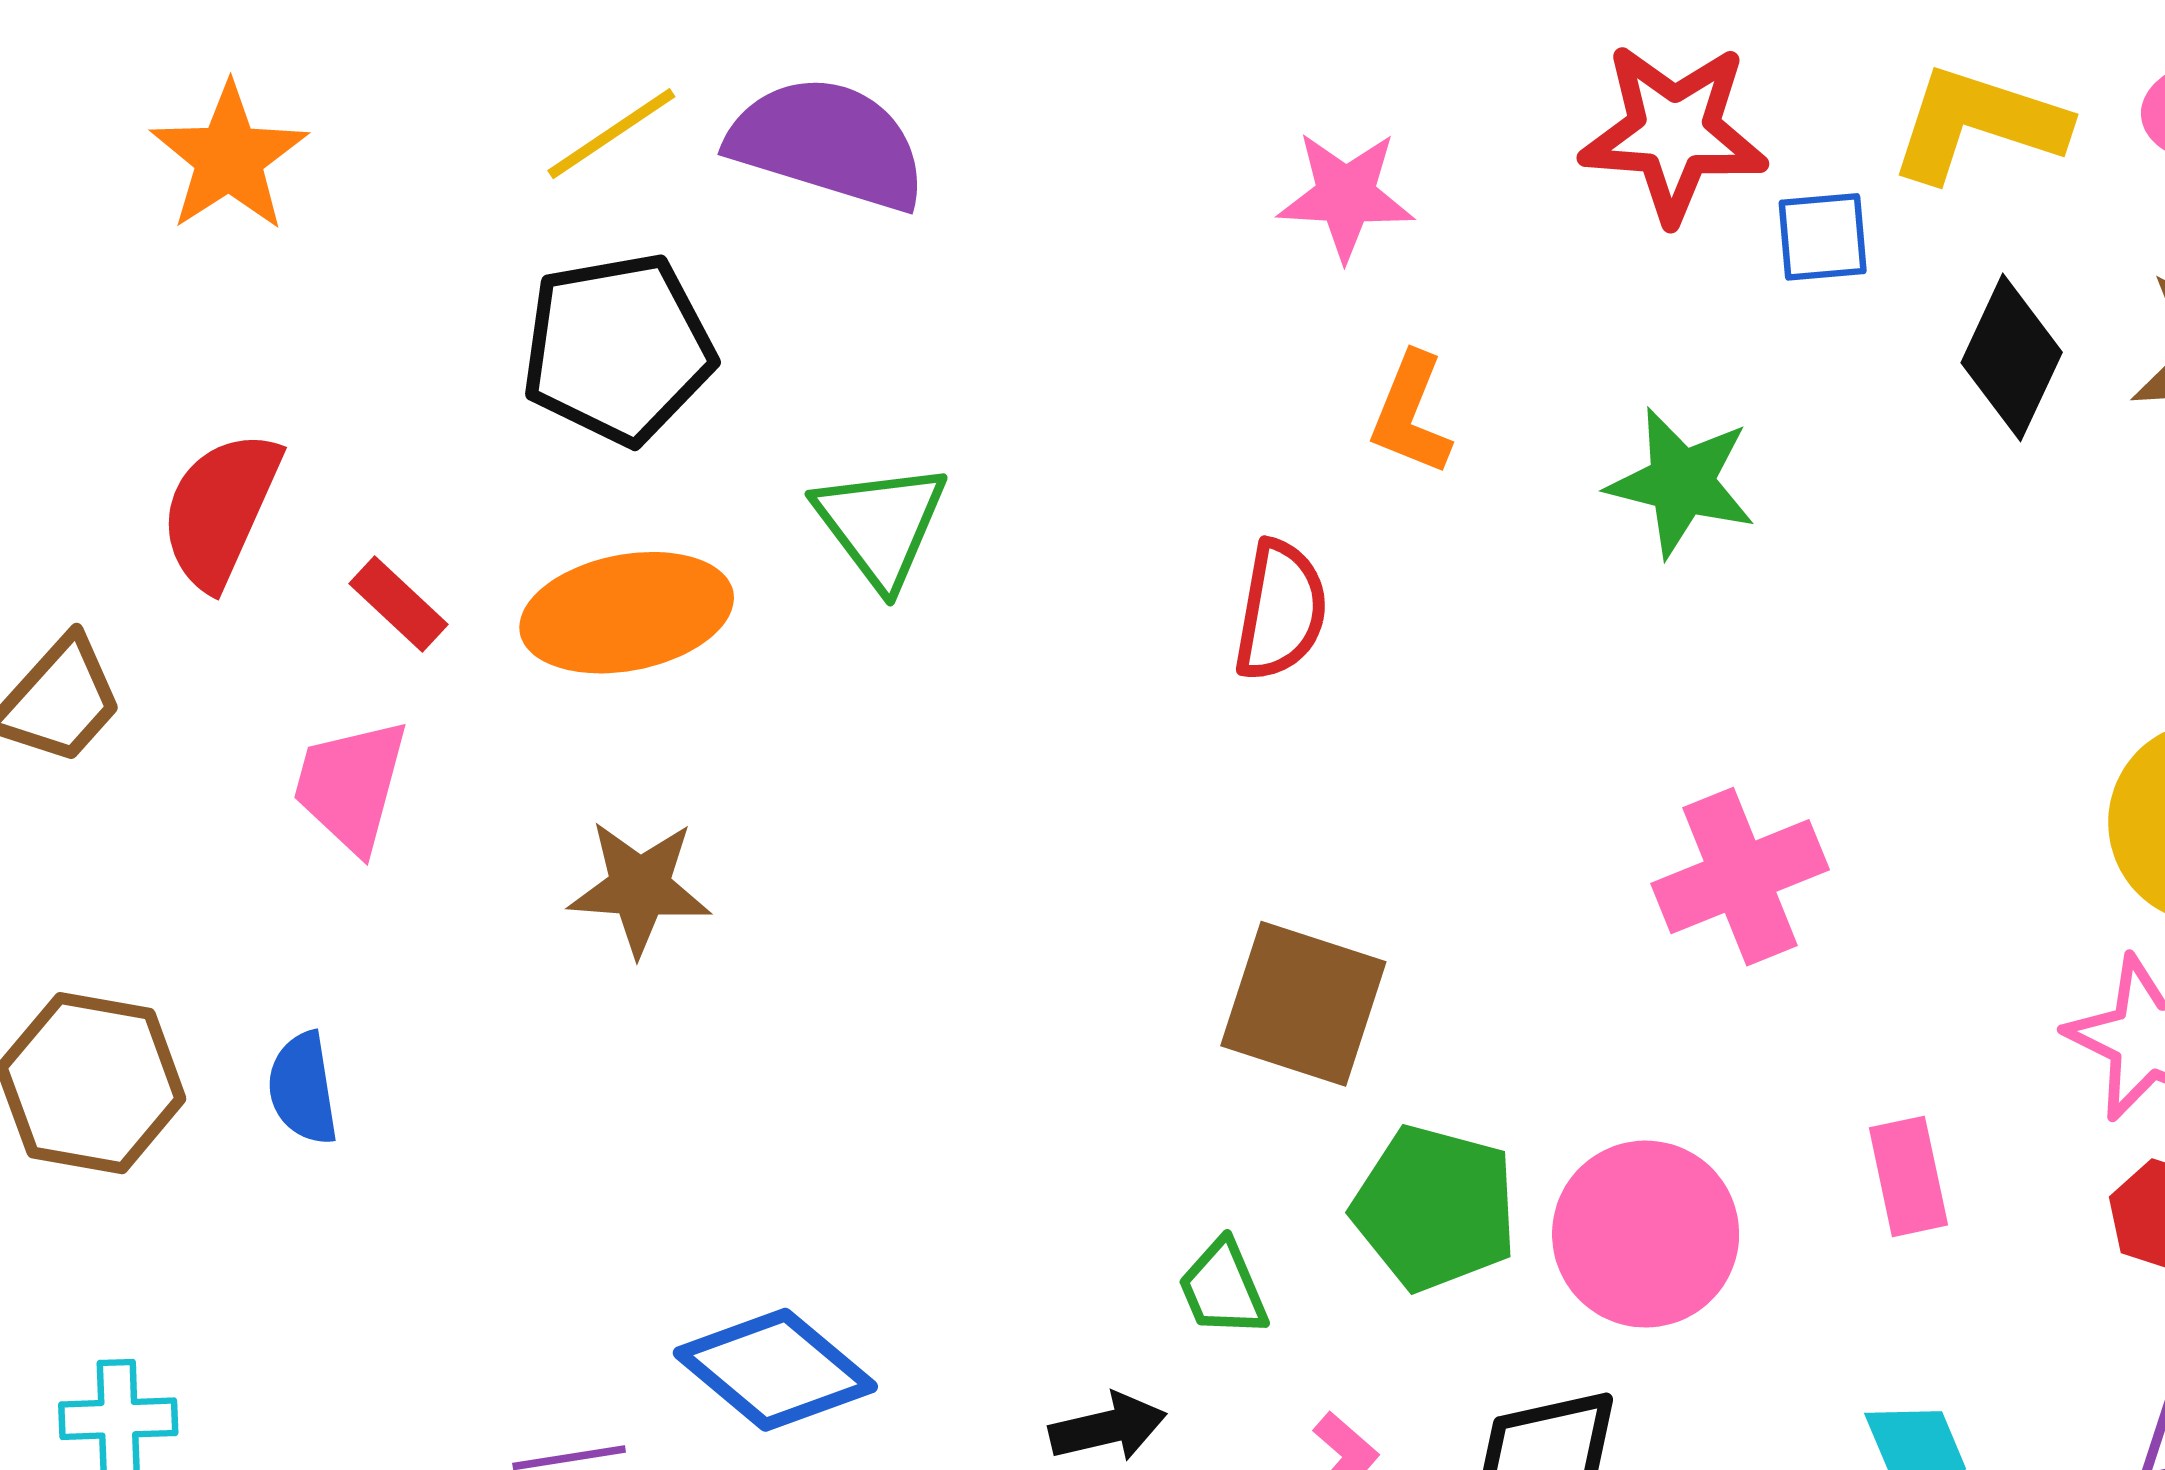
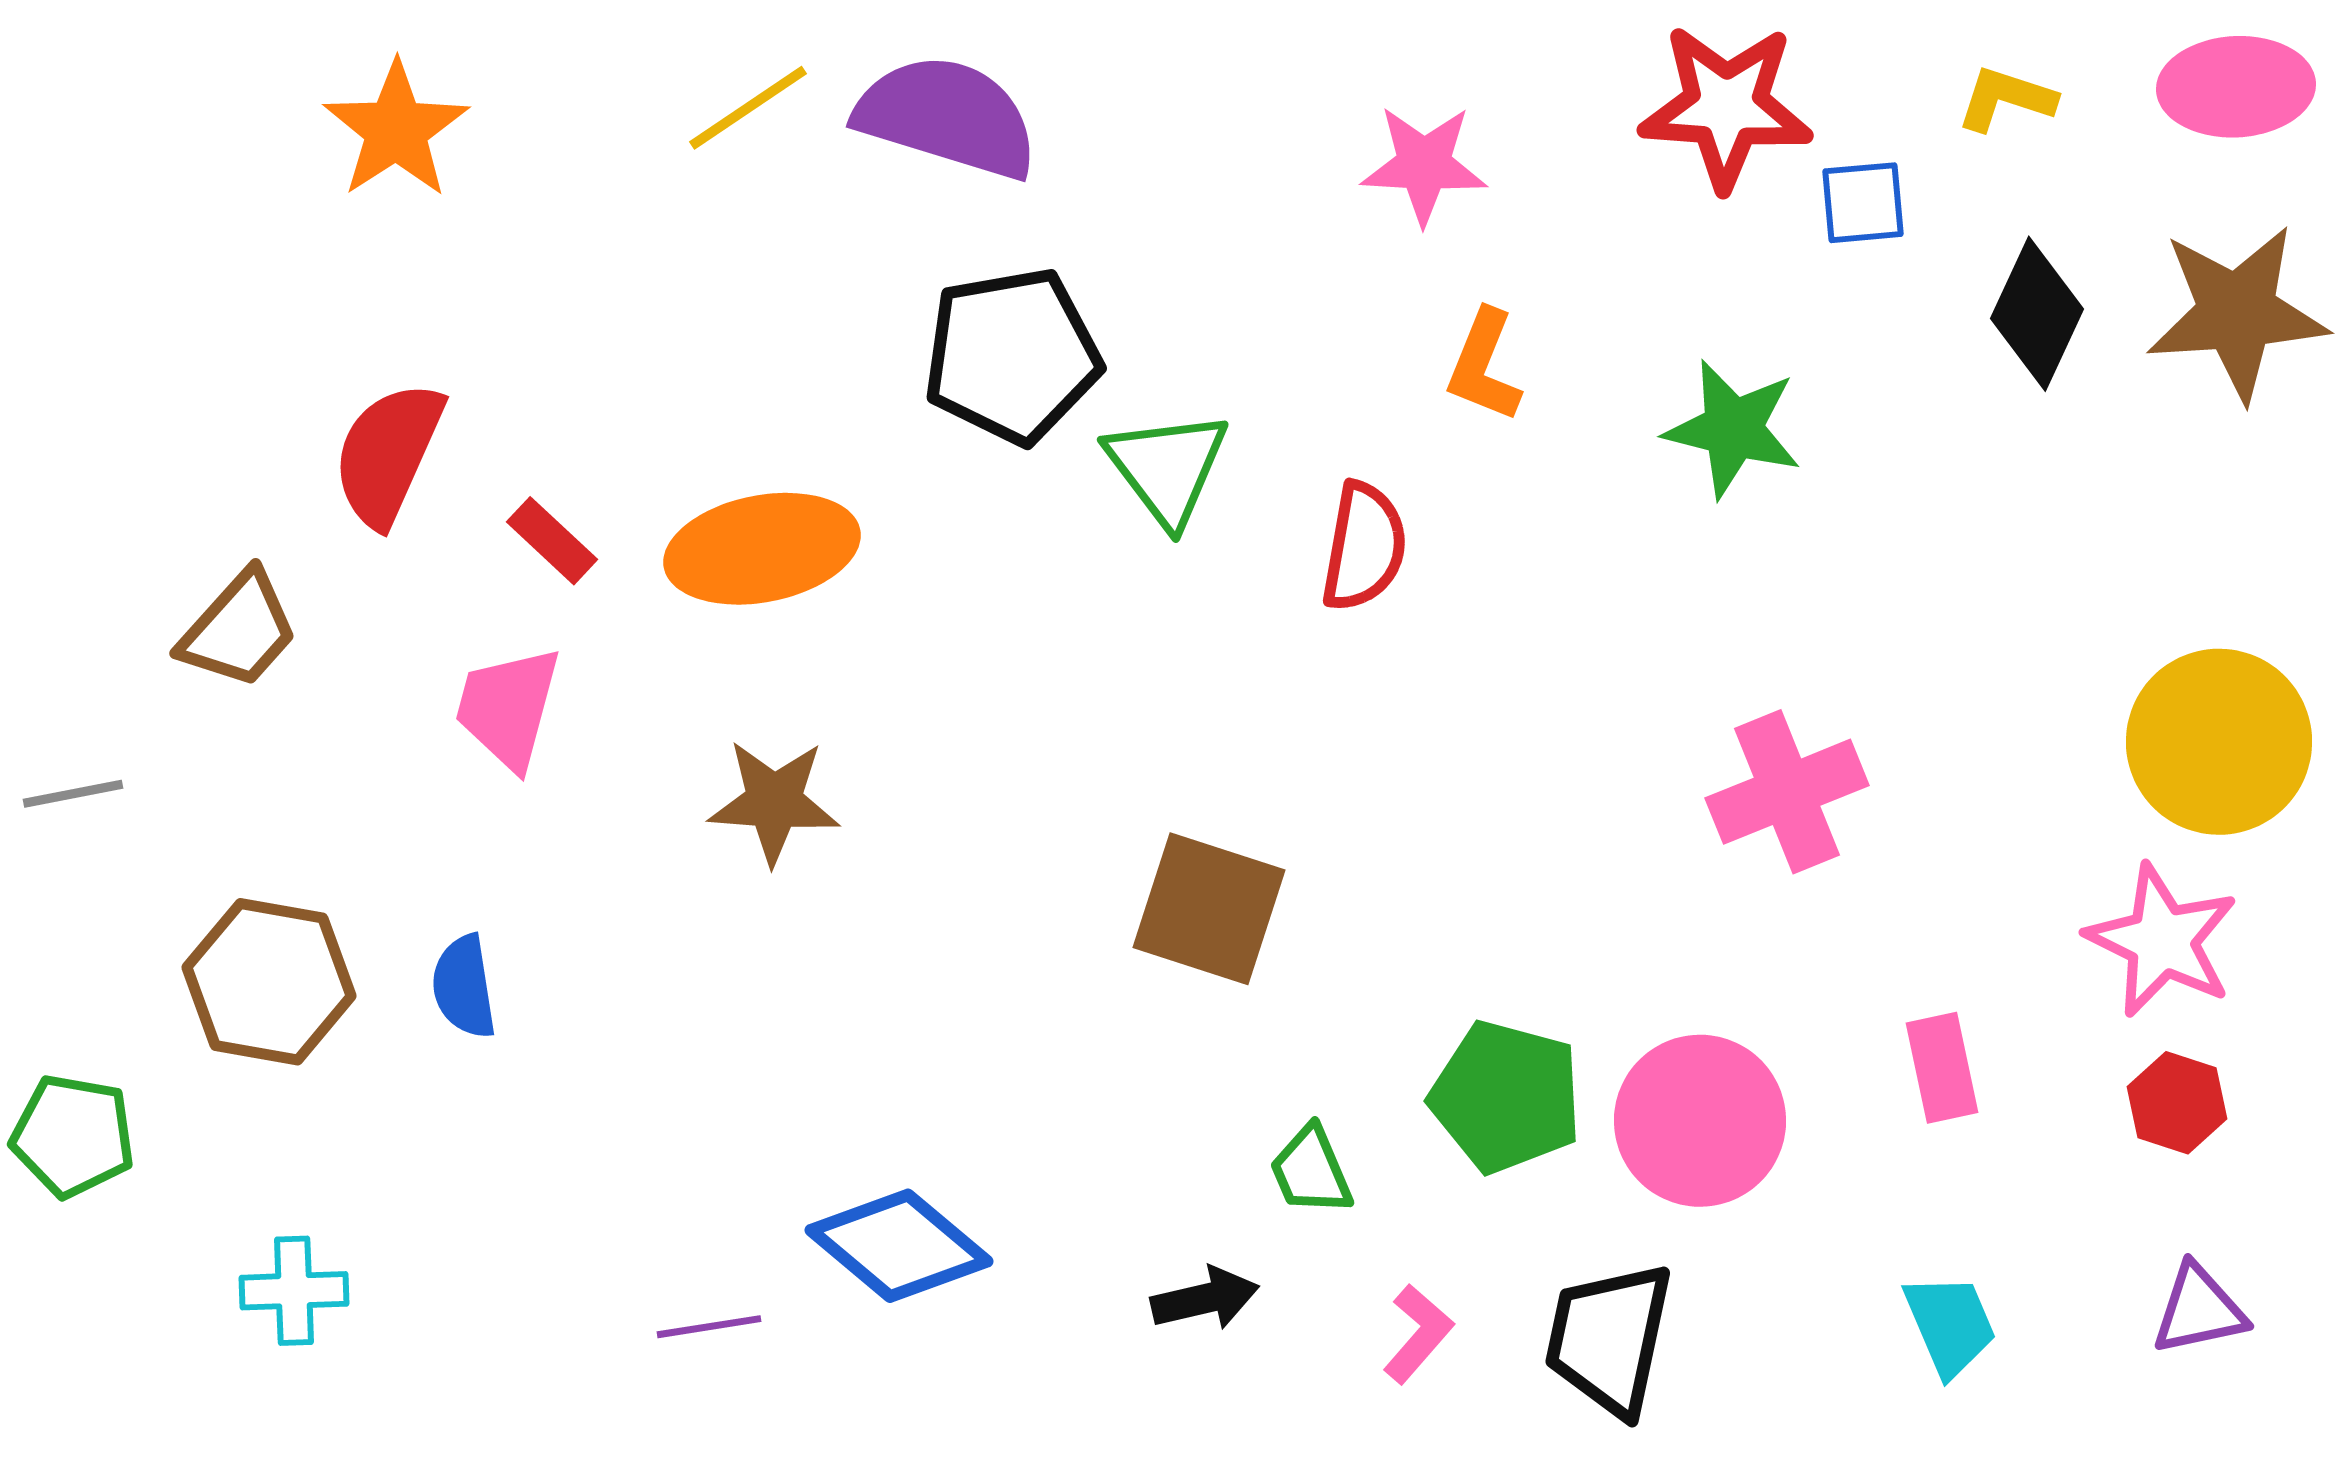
yellow L-shape: (1978, 124) -> (2006, 99), size x0.6
black pentagon: (618, 349) -> (1012, 356), moved
green triangle: (881, 525) -> (1167, 468), moved
brown square: (1303, 1004) -> (1209, 909), moved

